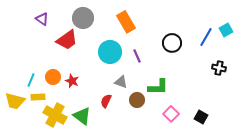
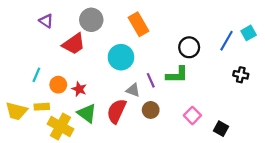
purple line: (137, 56) -> (151, 80), moved
cyan line: (31, 80) -> (36, 75), moved
green L-shape: (158, 87) -> (177, 75), moved
red semicircle: (106, 101) -> (117, 111), size x1.6
pink square: (171, 114) -> (192, 115), moved
green triangle: (82, 116) -> (87, 113), moved

